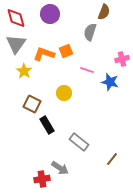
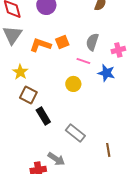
gray semicircle: (90, 32) -> (92, 42), moved
yellow star: (24, 71) -> (20, 72), moved
yellow circle: (64, 93) -> (73, 84), moved
brown line: (112, 159) -> (108, 150), turned -48

